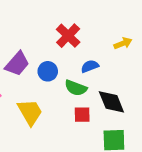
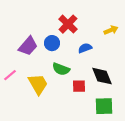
blue circle: (48, 71) -> (52, 43), moved
green semicircle: (76, 88) -> (61, 69), moved

